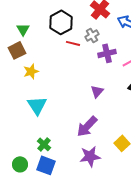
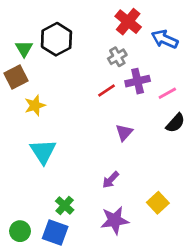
black hexagon: (61, 22) -> (56, 39), moved
red line: (73, 43) -> (107, 91), moved, turned -48
purple arrow: (87, 126) -> (111, 180), size x0.6
green cross: (44, 144) -> (65, 205), moved

